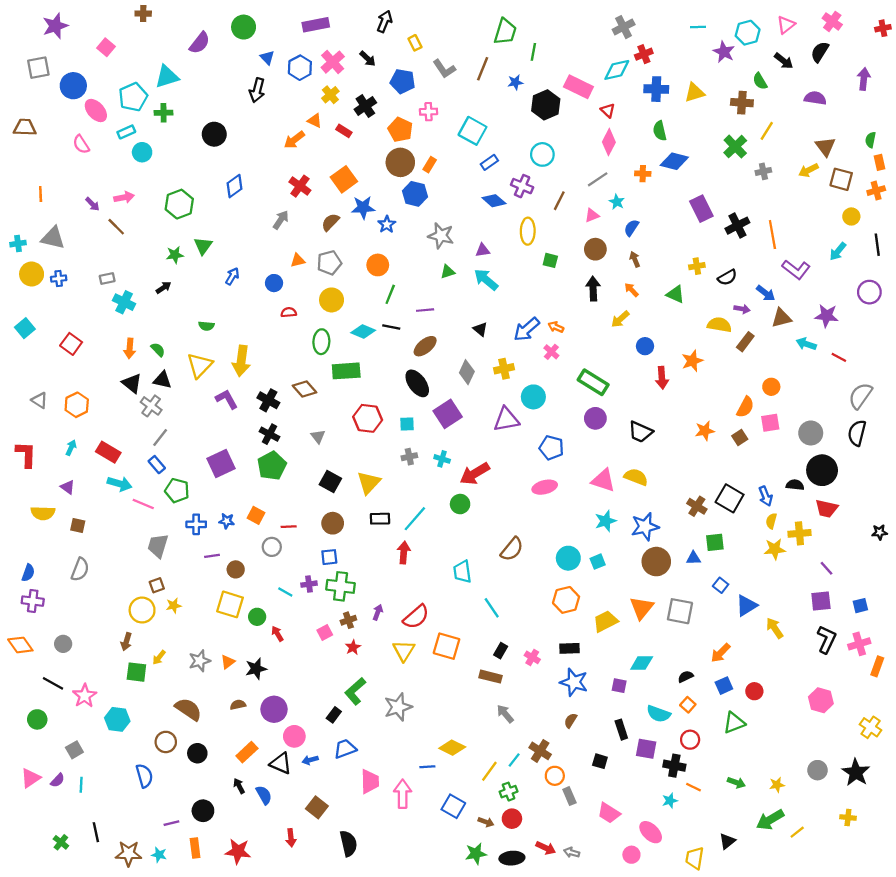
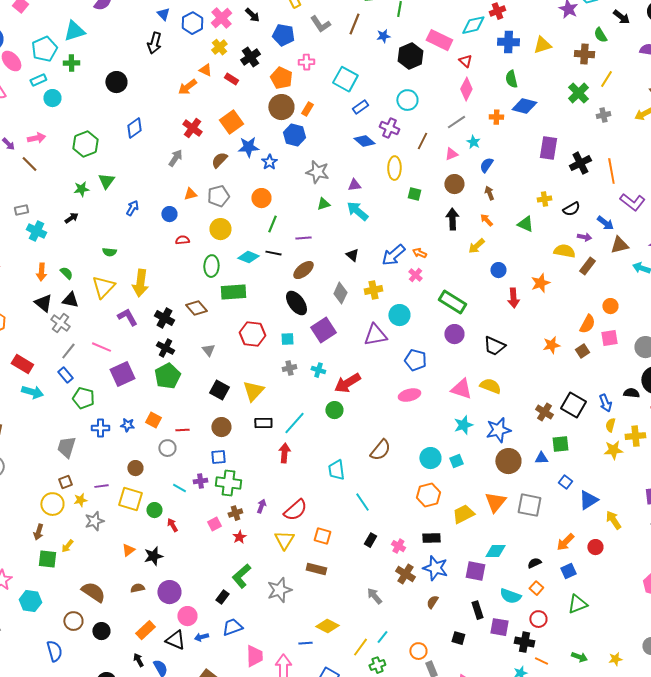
purple rectangle: (701, 209) -> (548, 148), turned 35
pink line: (143, 504) -> (101, 347), moved
purple line: (212, 556) -> (101, 486), moved
orange square: (447, 646) -> (322, 536), size x0.7
gray star: (200, 661) -> (94, 521), moved
brown rectangle: (491, 677) -> (316, 569), moved
purple square: (619, 686) -> (475, 571), size x1.5
red circle: (754, 691) -> (595, 547), moved
brown cross: (540, 751) -> (405, 574), moved

